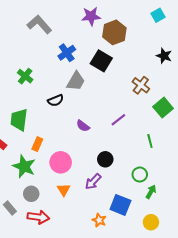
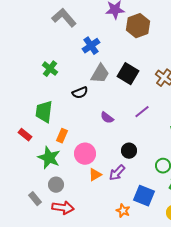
black square: (101, 61) -> (128, 74), moved
orange triangle: (64, 190) -> (95, 175), moved, turned 32

